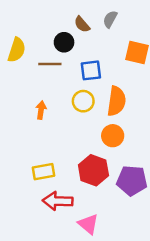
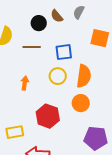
black circle: (64, 42) -> (39, 23), moved
red hexagon: (93, 170) -> (48, 116), moved
yellow rectangle: (44, 172) -> (15, 132), moved

